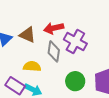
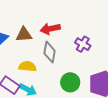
brown triangle: (27, 35) -> (24, 35), turned -30
purple cross: (75, 42) -> (83, 44), moved, size x0.7

